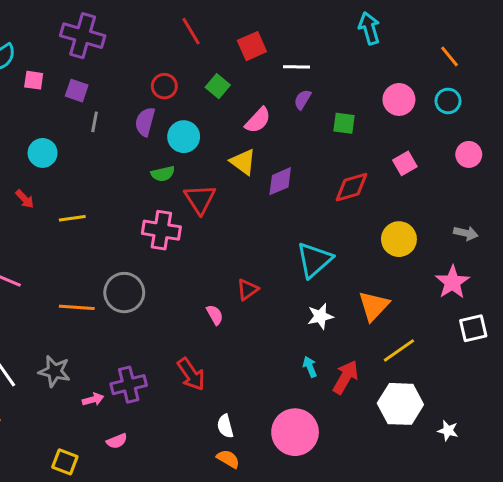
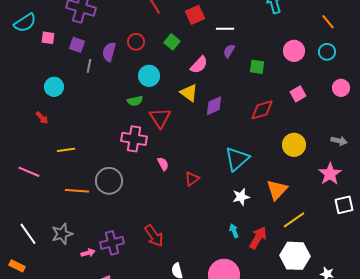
purple semicircle: (145, 122) -> (109, 52), moved
yellow line: (72, 218) -> (66, 150), moved
pink semicircle: (215, 315) -> (163, 164), moved
gray star: (54, 371) -> (62, 234), turned -30

